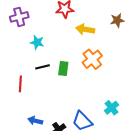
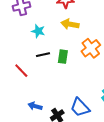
yellow arrow: (85, 29) -> (70, 24), moved
red line: (20, 84) -> (21, 71), turned -49

